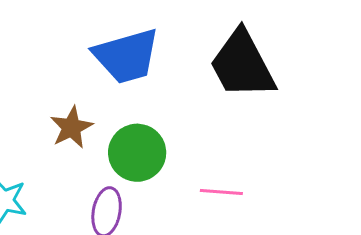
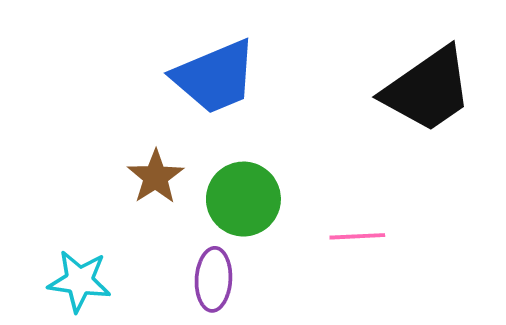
black trapezoid: (242, 65) -> (428, 90), moved, turned -90

